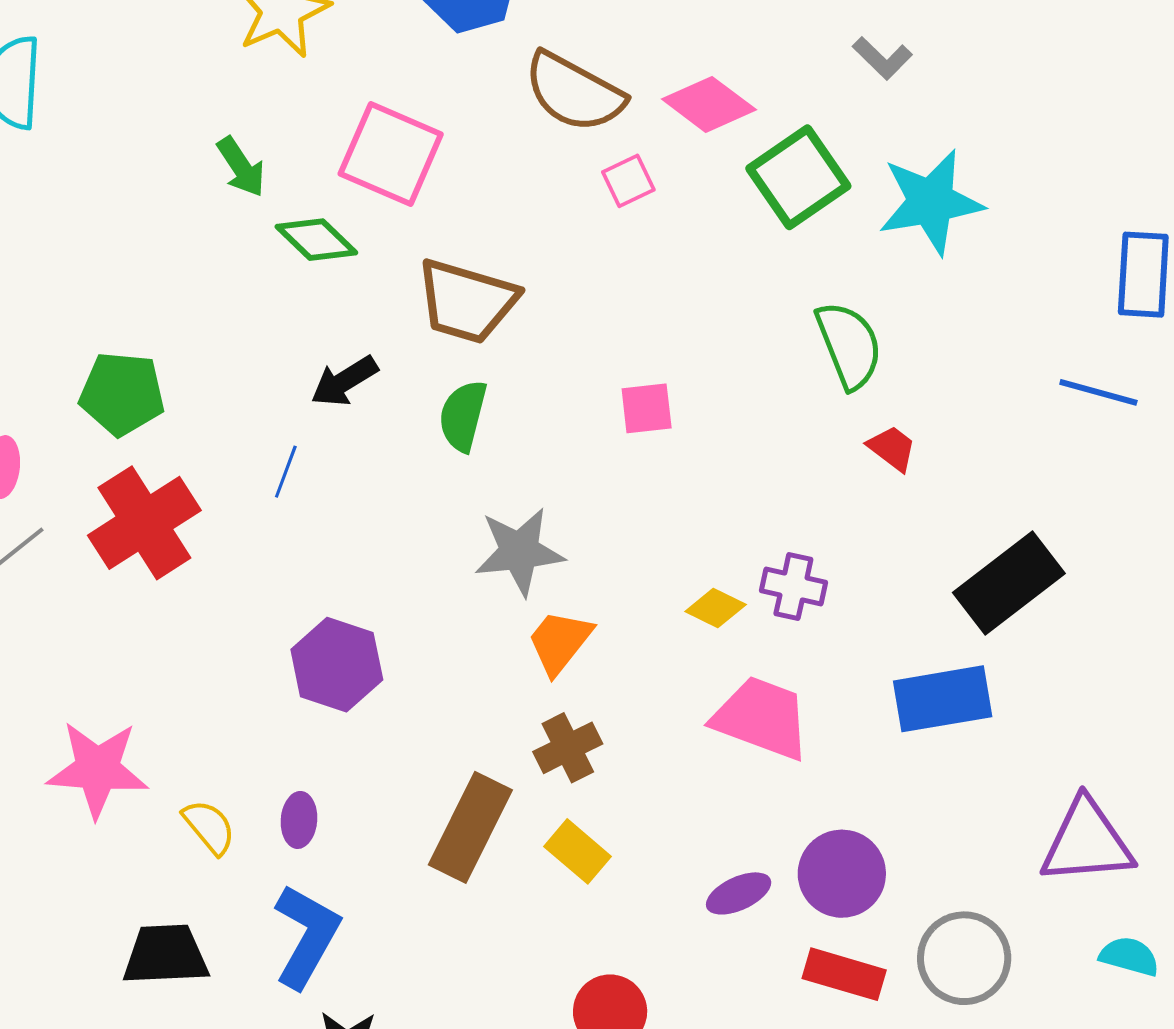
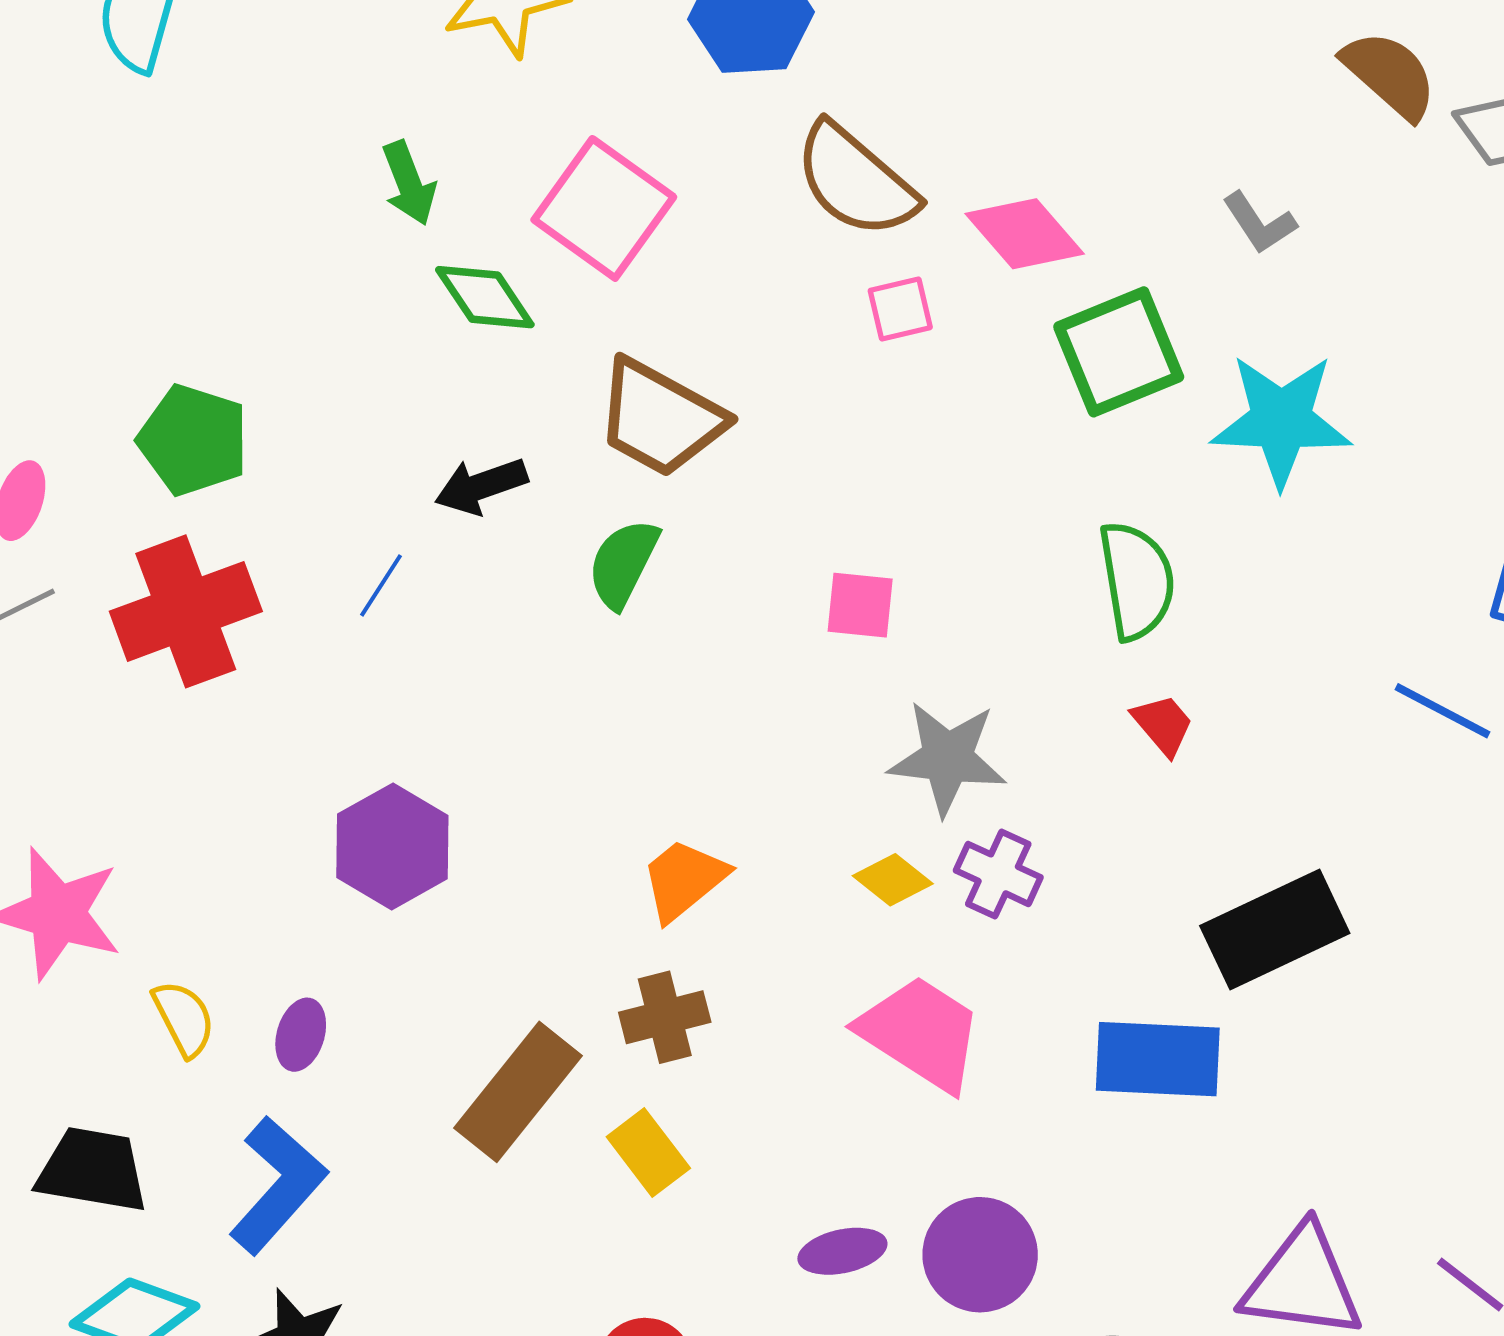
gray star: (519, 551) -> (947, 758), moved

